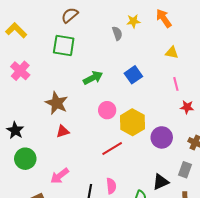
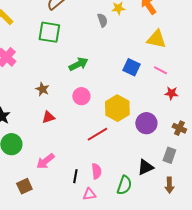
yellow triangle: (172, 53) -> (156, 39), size x1.5
blue square: (133, 75) -> (131, 67), moved, turned -30
pink line: (176, 84) -> (160, 70), turned -48
brown star: (57, 103) -> (42, 89), size x0.6
pink circle: (107, 110) -> (81, 96), moved

